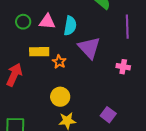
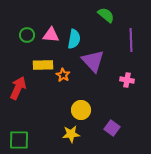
yellow circle: (60, 97) -> (81, 110), moved

